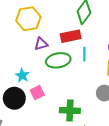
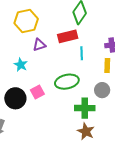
green ellipse: (58, 60) -> (67, 82), moved
cyan star: (22, 75) -> (21, 65), moved
green cross: (70, 110) -> (85, 108), moved

